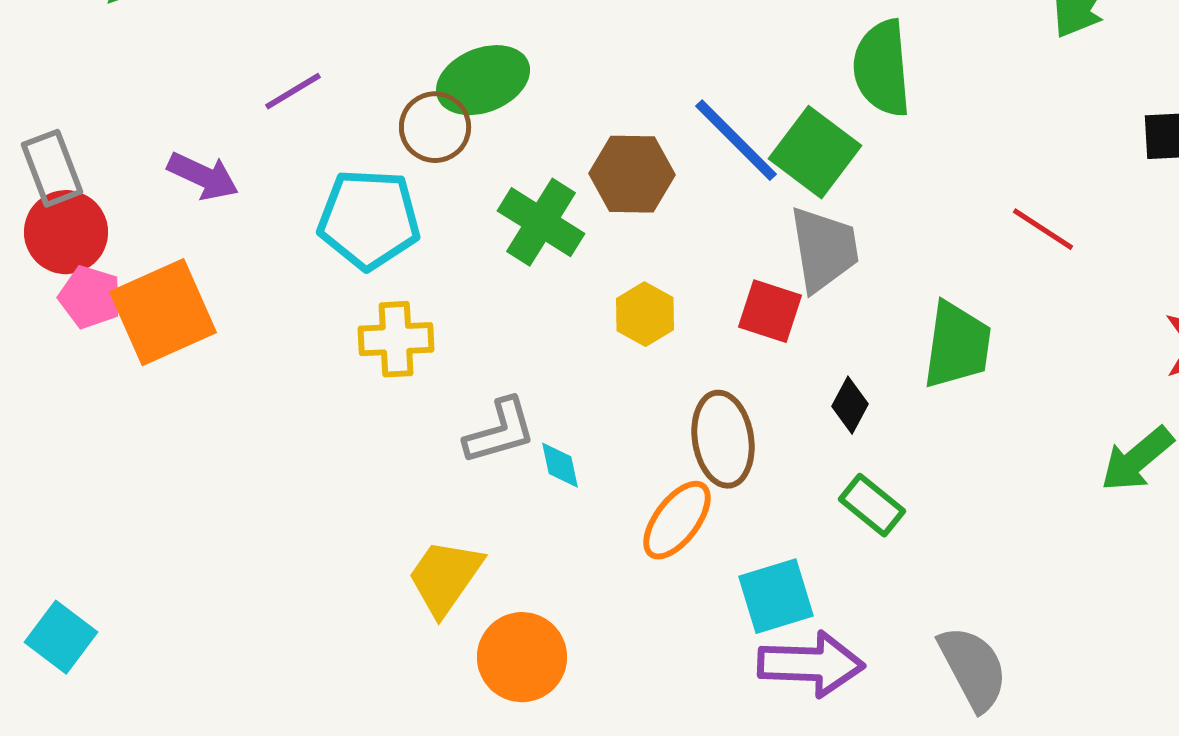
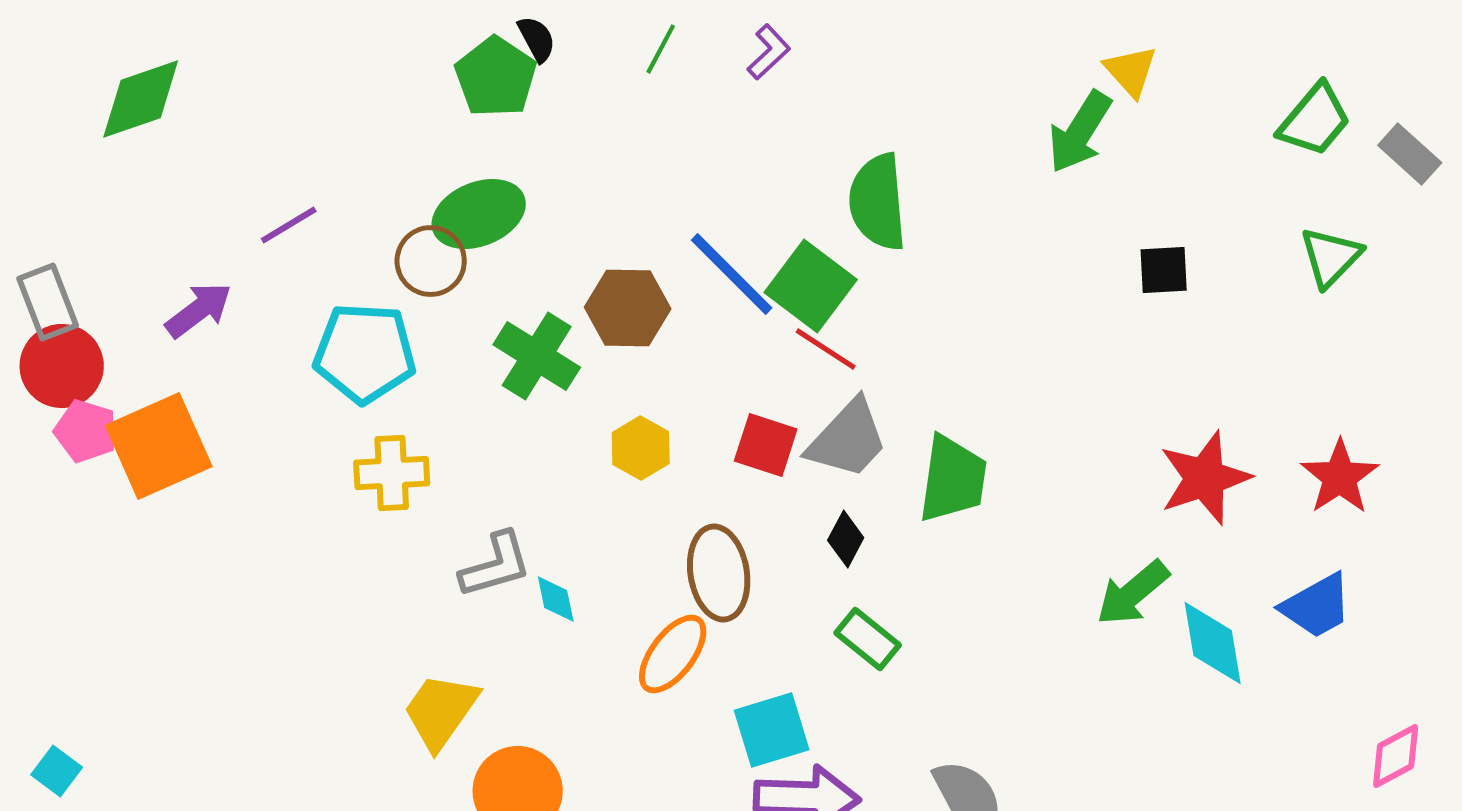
purple arrow: (203, 176) -> (199, 310), turned -62
red line: (1043, 229) -> (826, 349), moved
gray trapezoid: (824, 249) -> (848, 439), moved, turned 52
cyan square: (61, 637) -> (57, 771), size x0.7

